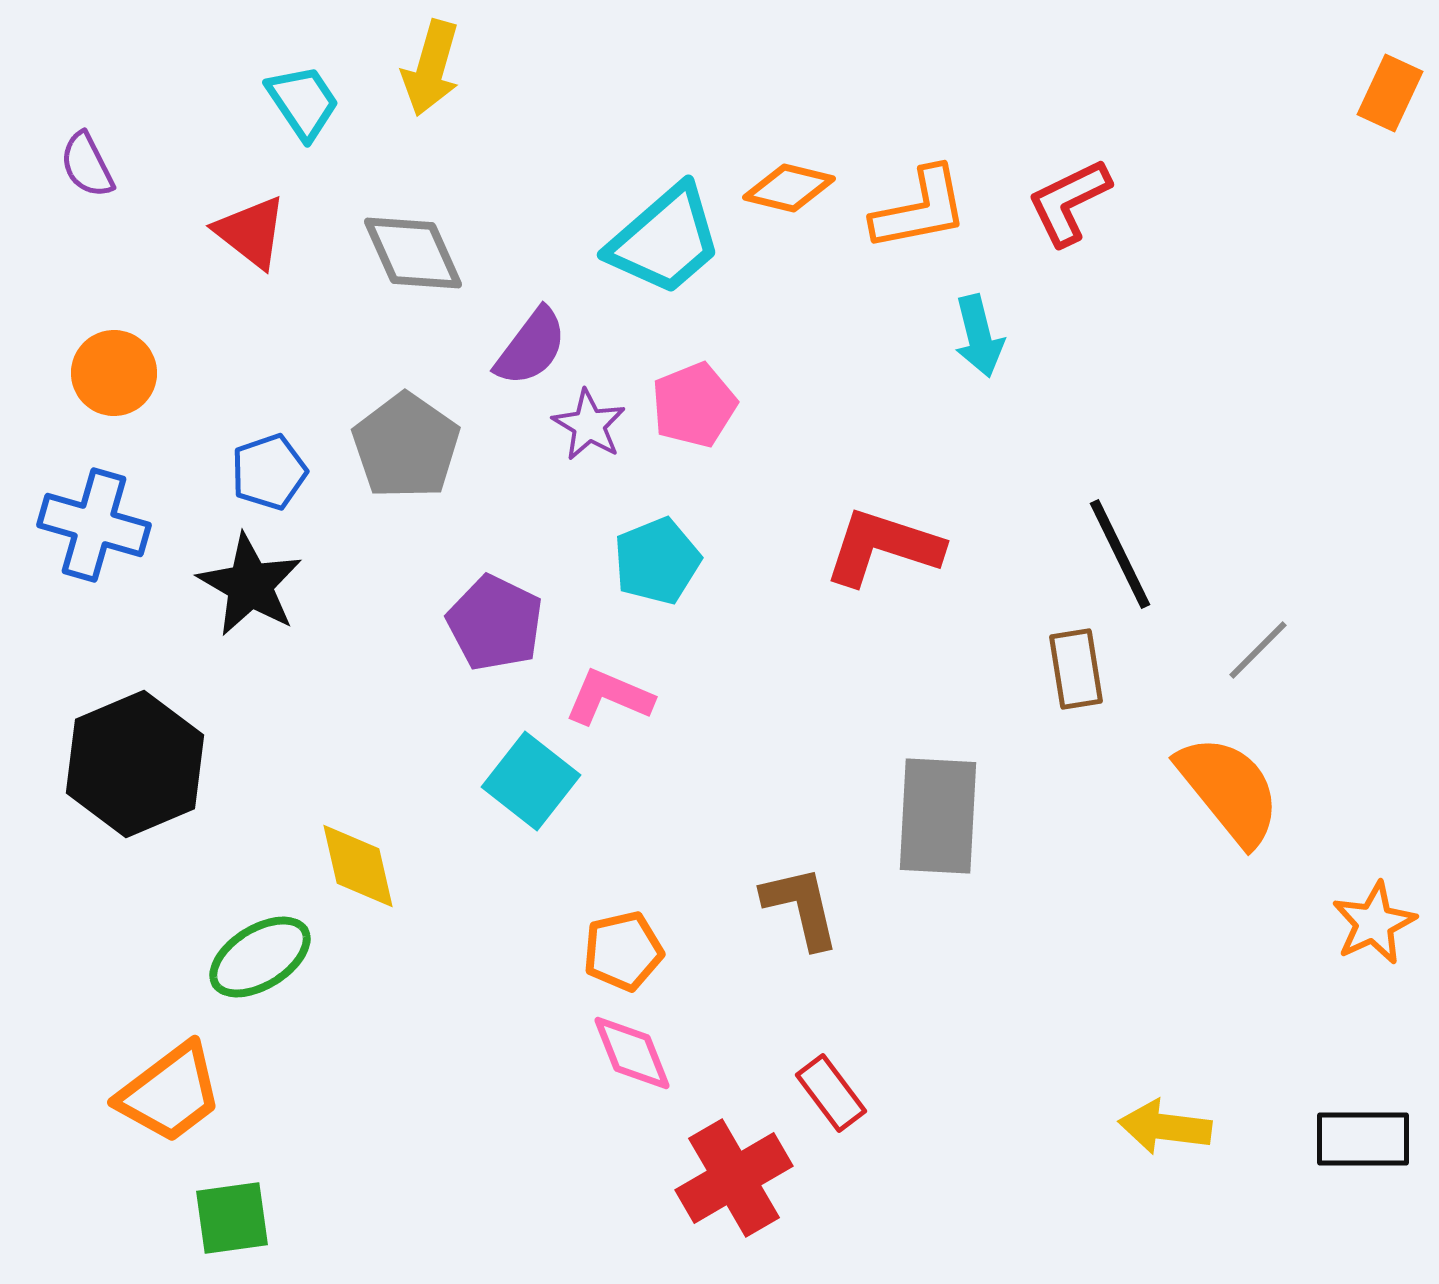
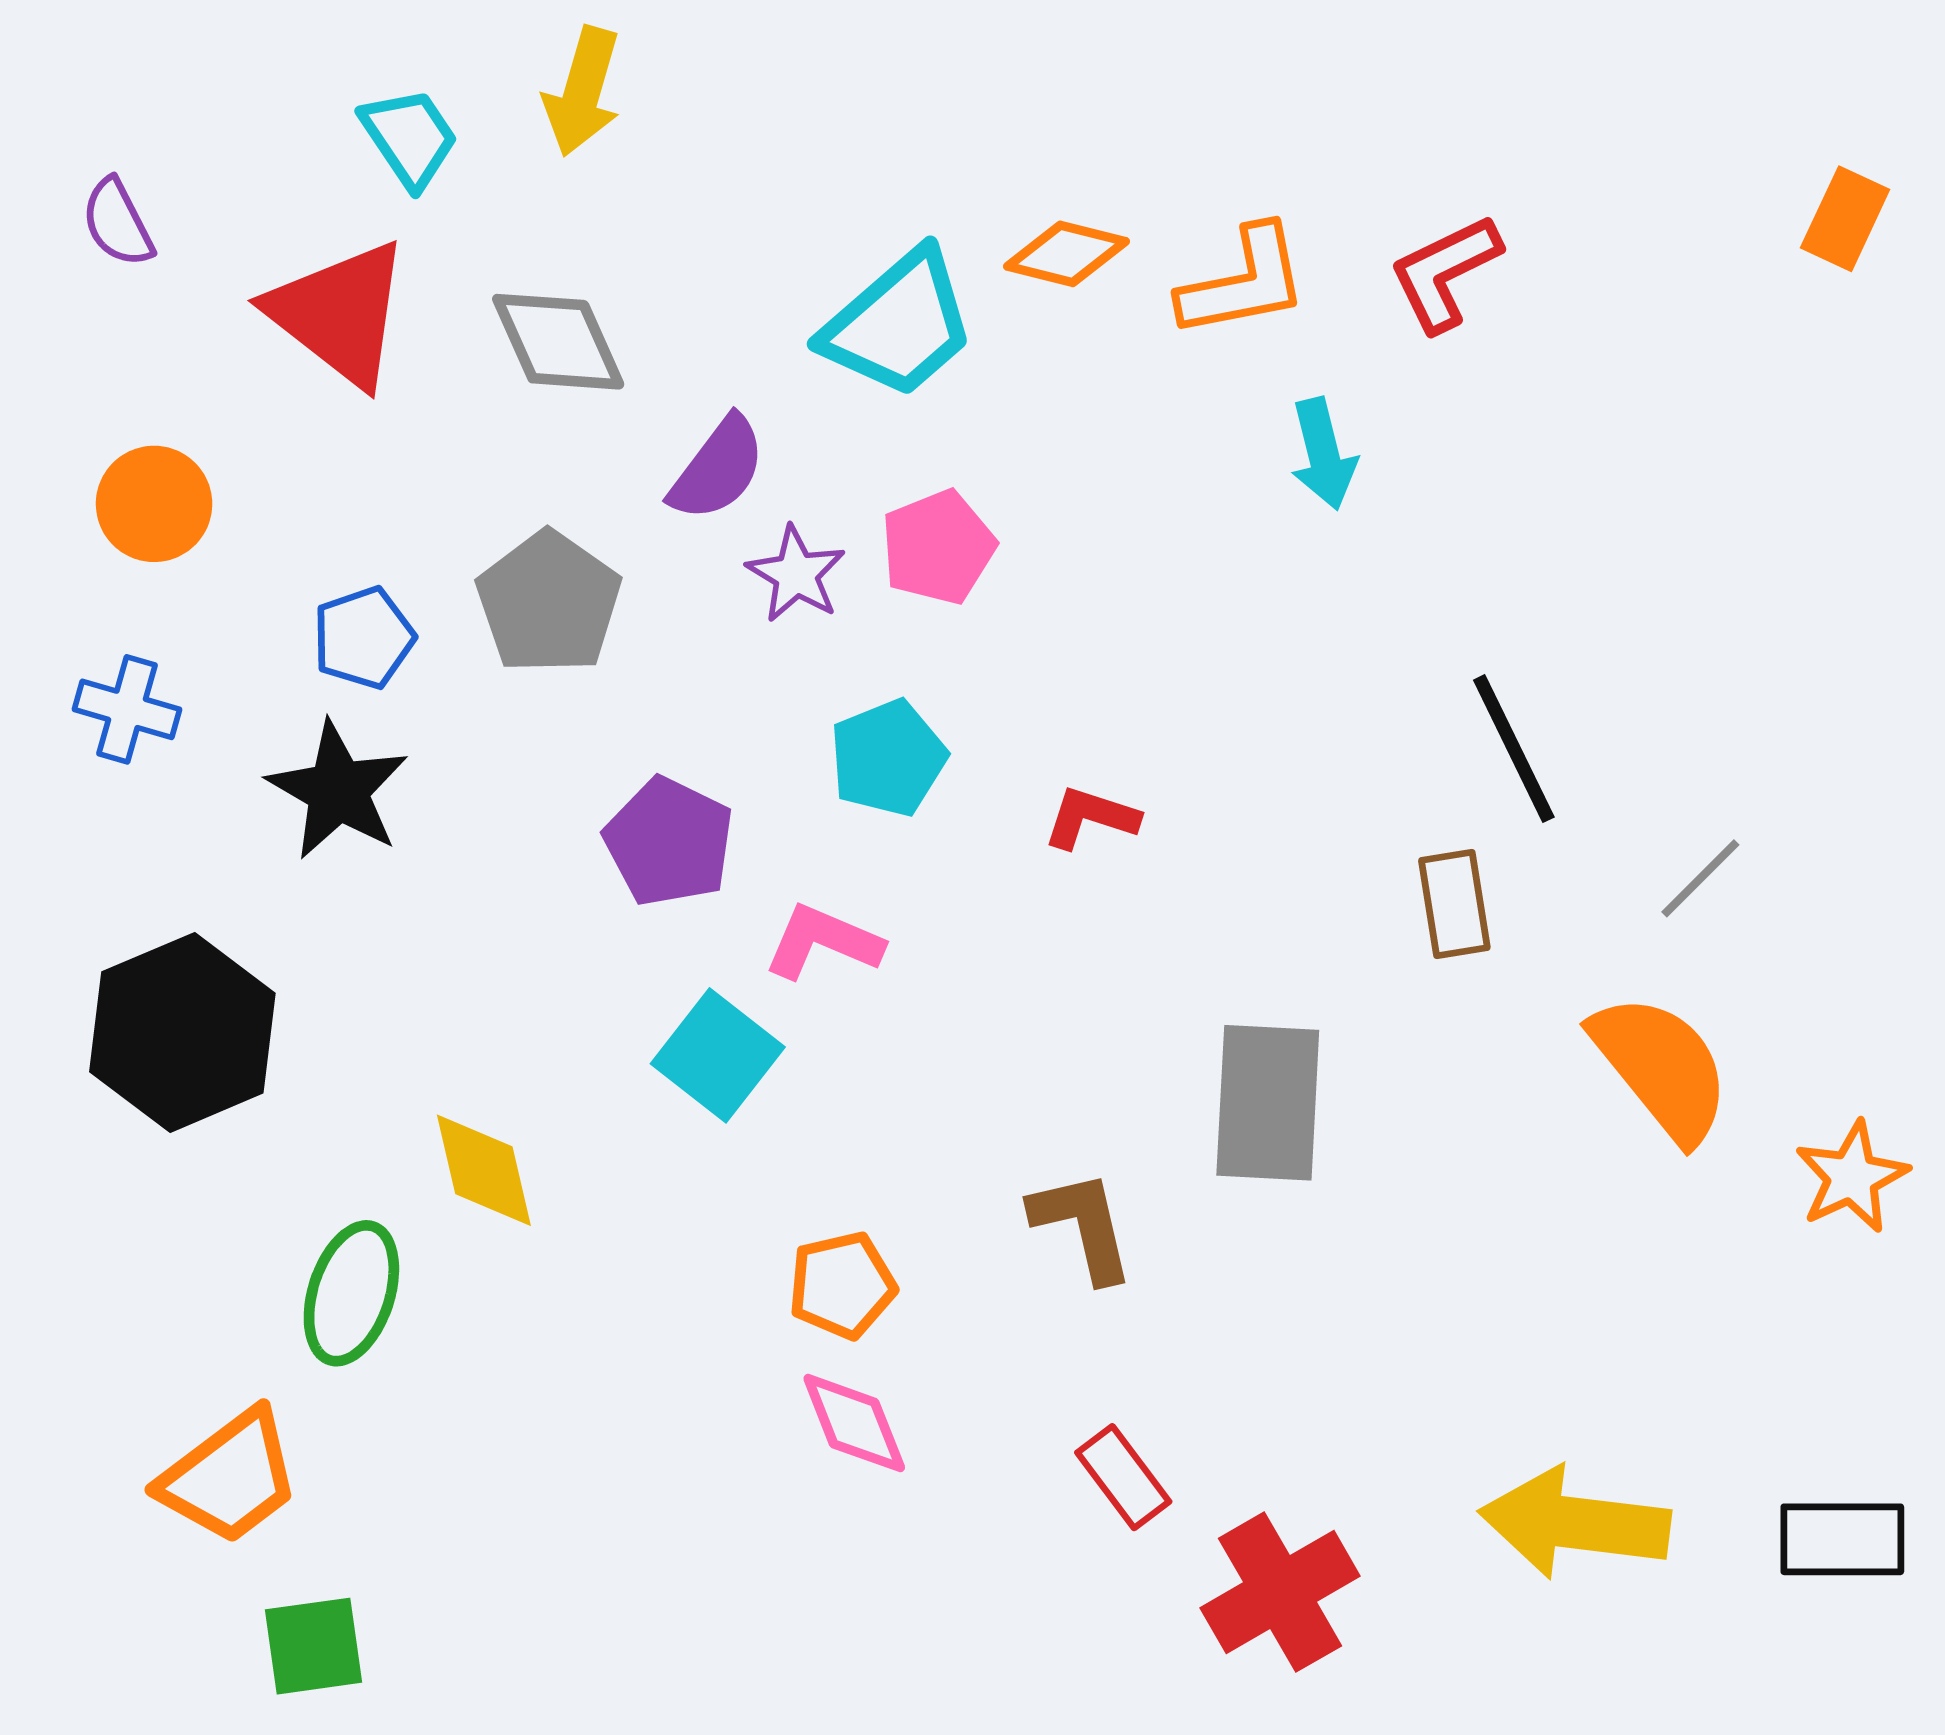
orange rectangle: (1390, 93) -> (1845, 219), moved
red triangle: (251, 232) -> (339, 313), size x1.5
blue cross: (94, 525) -> (127, 709), size x0.7
red L-shape: (883, 547) -> (1091, 817), moved, size x0.6
orange star: (1374, 923) -> (1852, 1177), moved
green ellipse: (260, 957) -> (351, 1293), turned -40
yellow arrow: (1165, 1127) -> (1575, 1523), size x1.5
red cross: (734, 1178) -> (1280, 1592), moved

